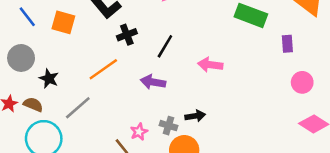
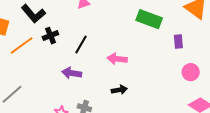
orange line: (103, 69) -> (22, 46), moved
black arrow: (195, 116) -> (119, 90), moved

